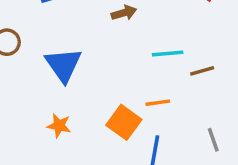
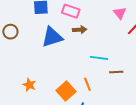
blue triangle: (63, 65) -> (52, 37), moved, turned 35
orange line: (158, 103) -> (87, 84), turned 64

